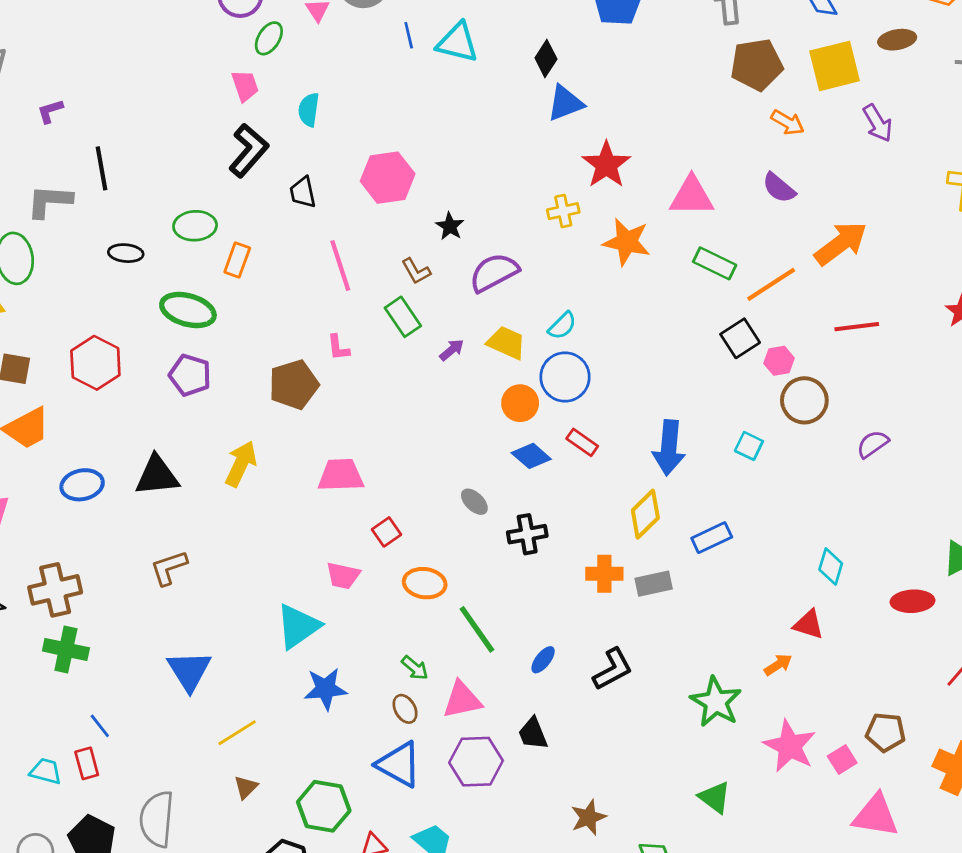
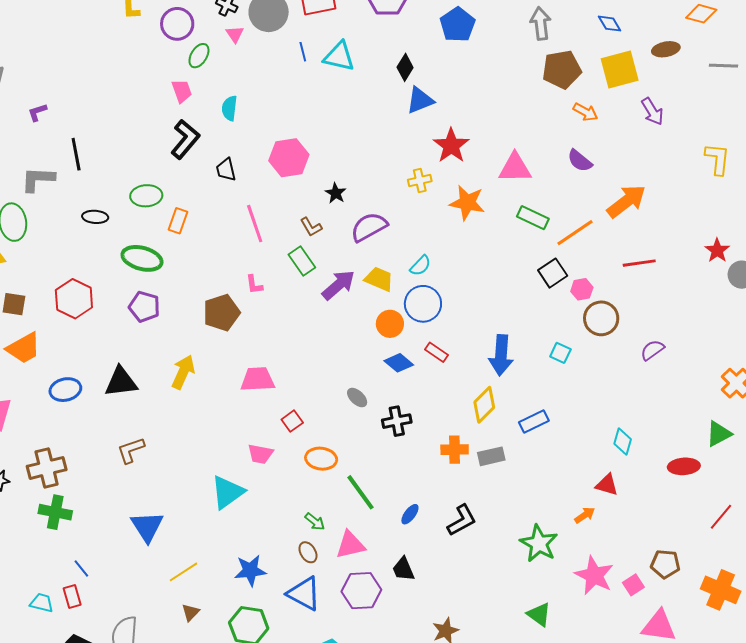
purple arrow: (452, 350) -> (338, 285), size x1.8
blue star: (326, 689) -> (250, 570), moved

